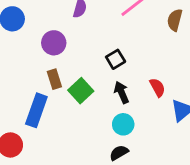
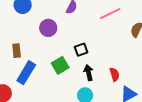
black square: (116, 59) -> (81, 50), moved
brown rectangle: (54, 79) -> (17, 51), moved

